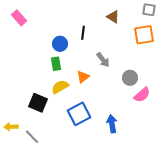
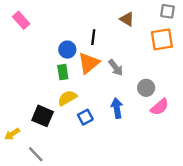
orange triangle: (83, 77) -> (89, 63), moved, size x1.5
blue square: (79, 114) -> (85, 117), moved, size x0.6
blue arrow: (112, 124) -> (117, 108), moved
yellow arrow: (11, 127) -> (12, 134), moved, turned -32

